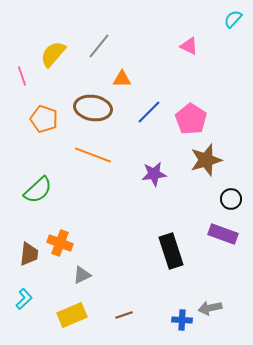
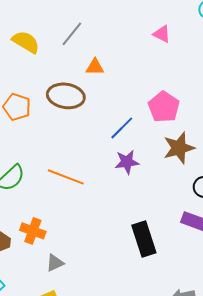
yellow semicircle: (53, 54) -> (26, 42), turned 80
blue line: (149, 112) -> (122, 128), moved
orange line: (93, 155) -> (66, 177), moved

